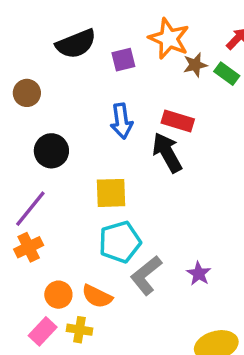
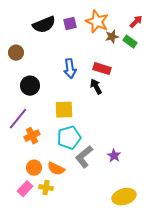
purple square: (123, 60) -> (70, 24), moved
black arrow: (167, 153) -> (96, 87), size x0.7
orange cross: (29, 247) -> (32, 136), moved

